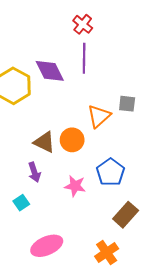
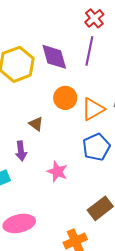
orange circle: (72, 140) -> (65, 98), moved
brown triangle: (44, 142) -> (36, 124), size x0.7
blue pentagon: (110, 172) -> (96, 147), moved

